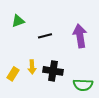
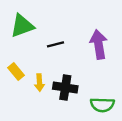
green triangle: (18, 21) -> (22, 26), size x1.5
yellow rectangle: (13, 74) -> (16, 71), moved, turned -72

